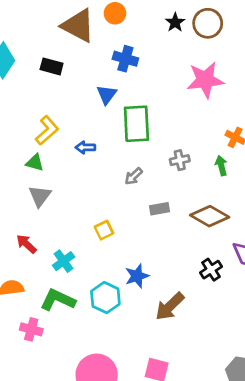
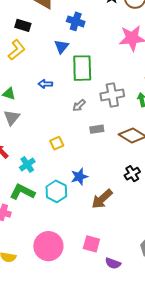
yellow L-shape: (47, 130) -> (17, 50), moved
gray cross: (180, 160) -> (112, 95), size x1.6

